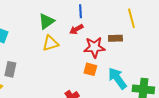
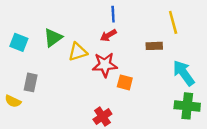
green triangle: (46, 21) -> (53, 38), moved
red star: (94, 47) -> (105, 65), moved
cyan arrow: (117, 78) -> (184, 73), moved

